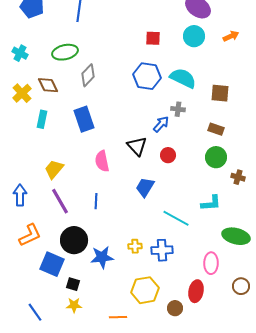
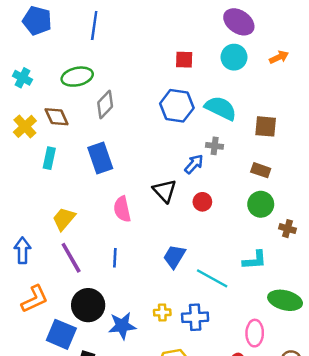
blue trapezoid: (145, 187) -> (174, 257), moved

